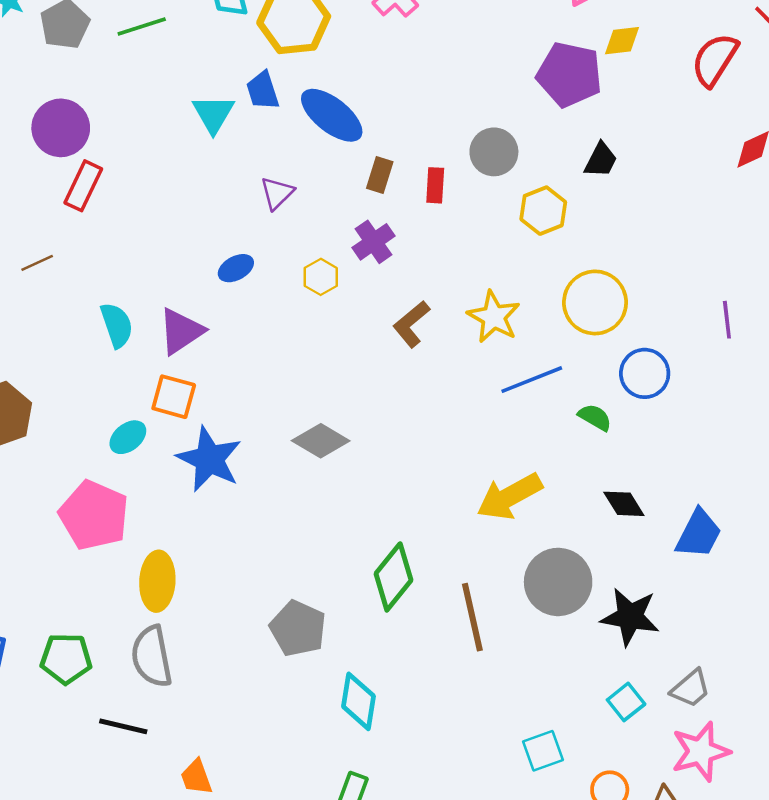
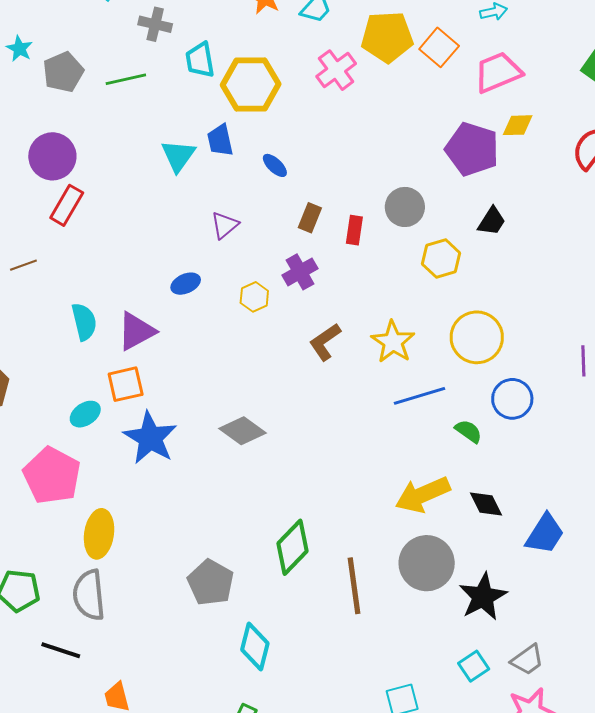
blue ellipse: (332, 115) -> (275, 165), size x0.5
orange square: (174, 397) -> (126, 384), turned -33
yellow arrow: (510, 496) -> (423, 495), moved
black star: (630, 617) -> (483, 597), turned 30

